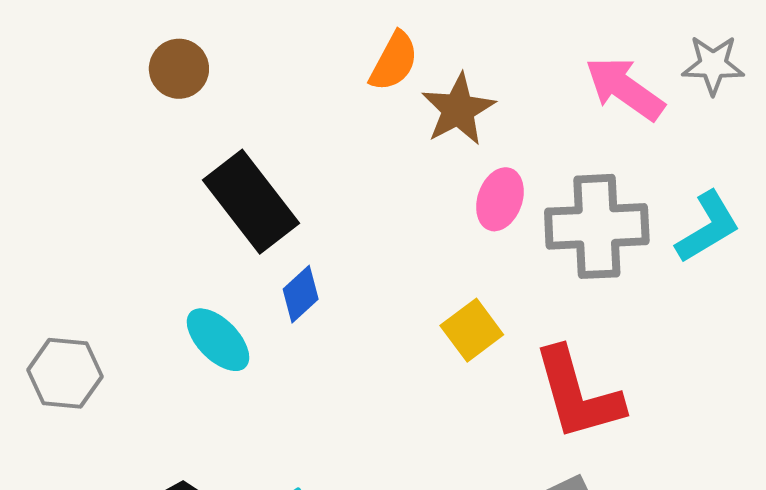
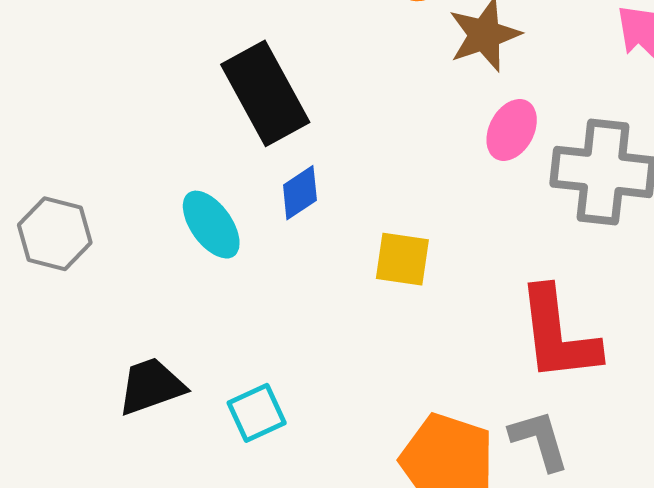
yellow square: (472, 330) -> (402, 259), moved, turned 36

